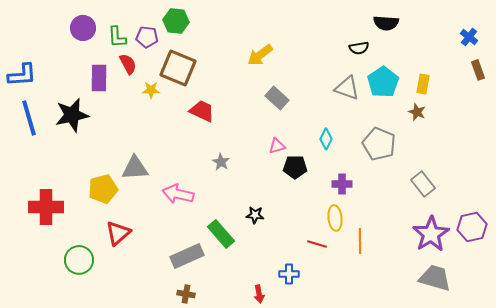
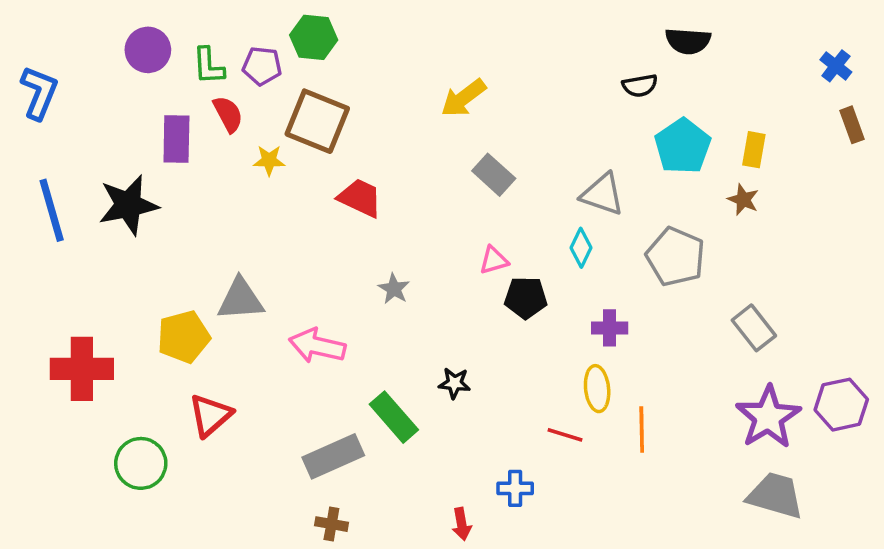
blue L-shape: (22, 75) -> (39, 93), moved, turned -64
gray triangle: (347, 88) -> (602, 194), moved

